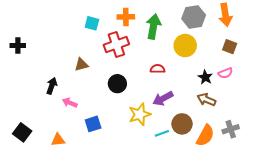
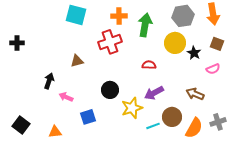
cyan square: (92, 23) -> (76, 15), moved, size x1.5
black star: (205, 77) -> (194, 53), moved
black circle: (117, 84) -> (110, 90), moved

